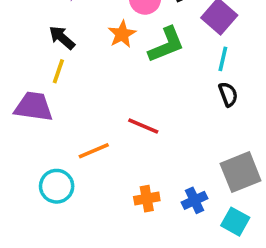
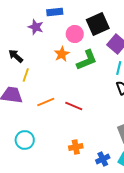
black arrow: (62, 38) -> (16, 56), moved
orange line: (94, 151) -> (46, 102), moved
blue cross: (195, 200) -> (103, 159), moved

